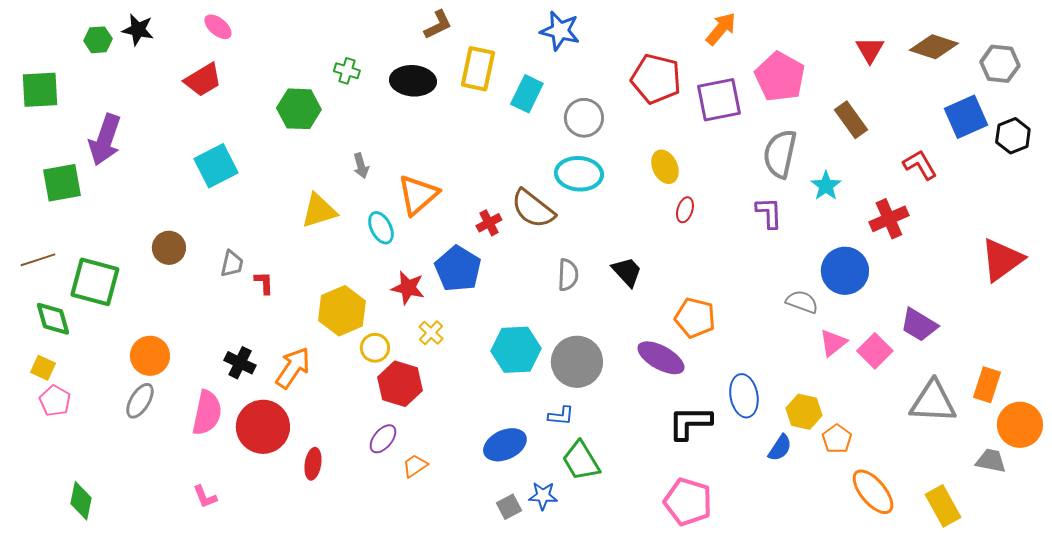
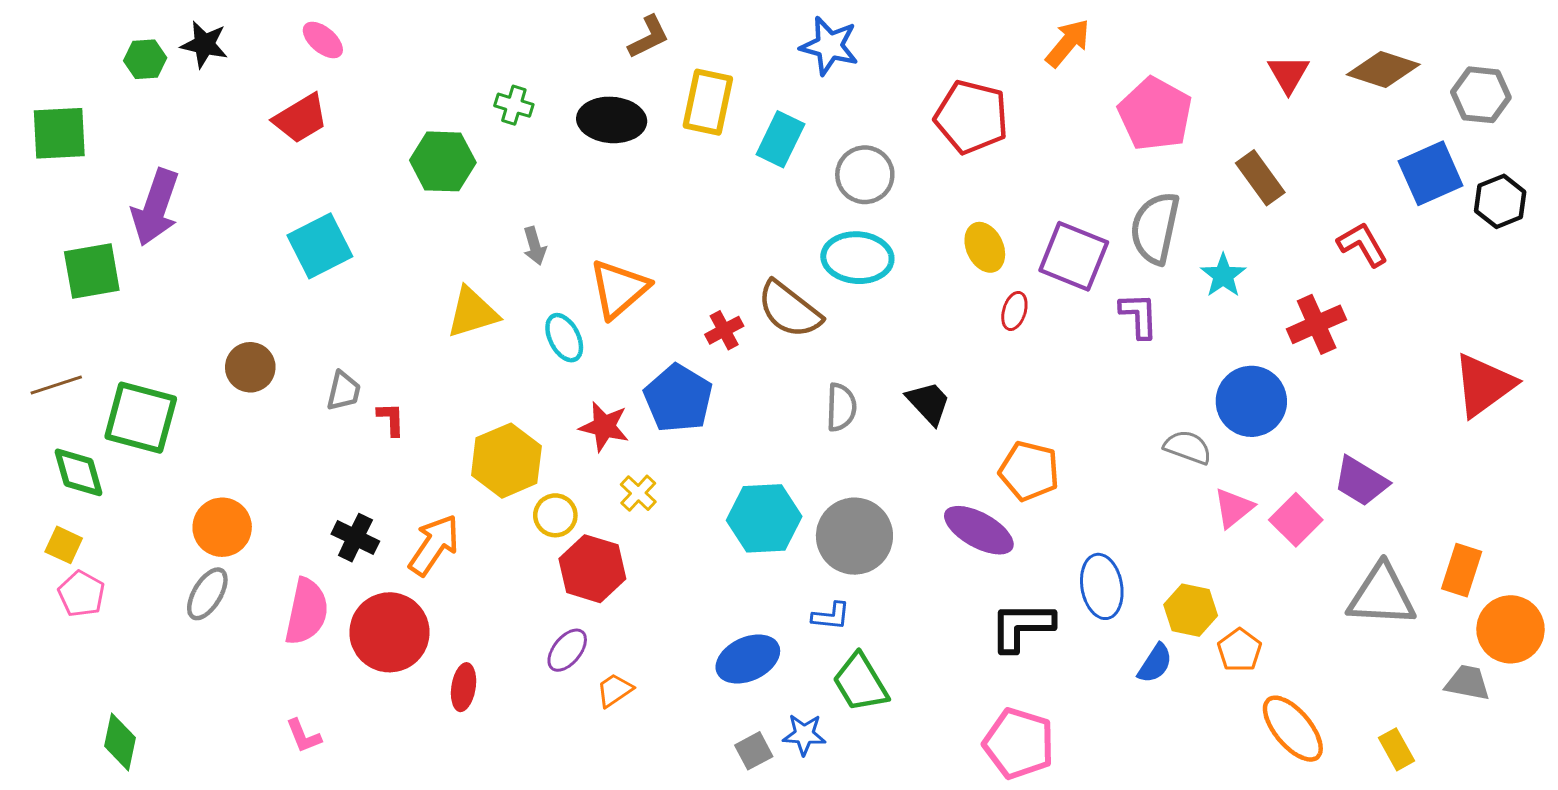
purple square: (719, 100) -> (1074, 256), moved, turned 33
yellow rectangle: (943, 506) -> (1396, 749), size x0.7

